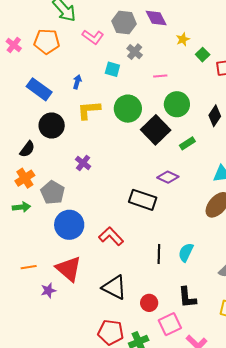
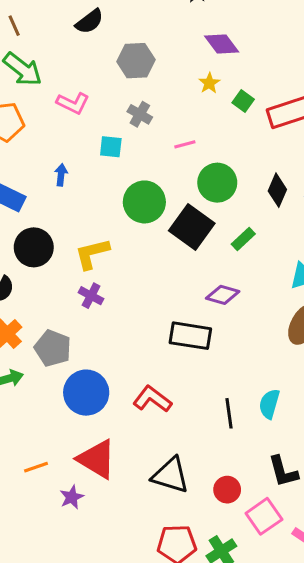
purple diamond: (156, 18) -> (222, 44), moved
gray hexagon: (124, 22) -> (136, 61), moved
yellow L-shape: (89, 110) -> (92, 254), moved

